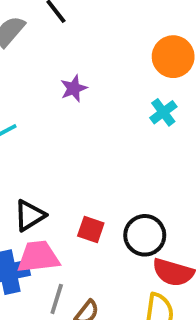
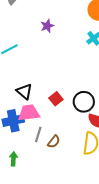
black triangle: (30, 215) -> (24, 91), turned -48
red square: (91, 229) -> (56, 99), turned 32

